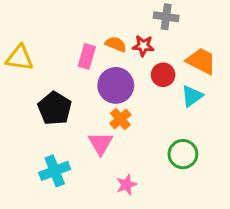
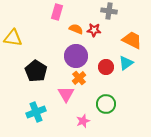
pink rectangle: (87, 56) -> (57, 12), moved
red circle: (163, 75) -> (106, 67), moved
green circle: (183, 154) -> (106, 104), moved

